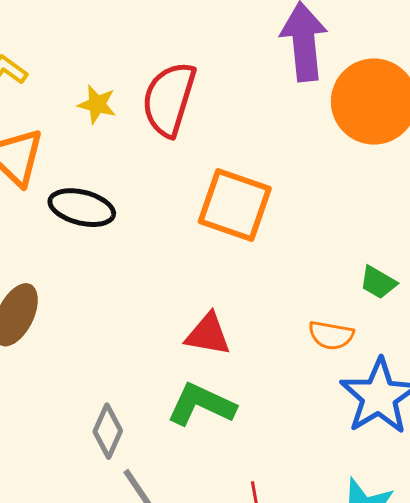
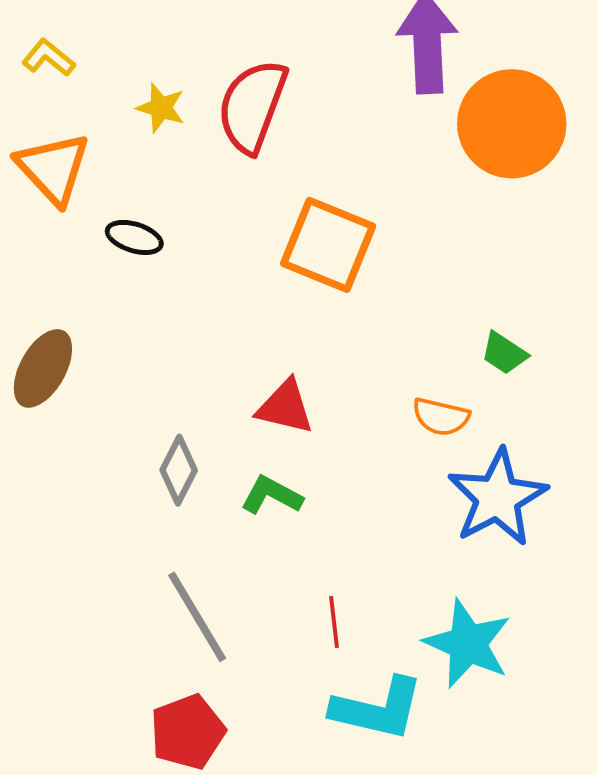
black ellipse: (82, 208) -> (134, 237), size x0.7
green L-shape: (201, 405) -> (272, 495), size x0.7
gray diamond: (108, 431) -> (179, 470), moved

